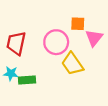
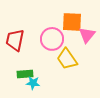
orange square: (78, 24) -> (72, 22), size x1.5
cyan star: (11, 73) -> (33, 83), moved

